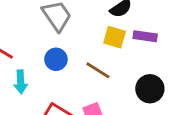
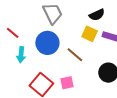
blue circle: (56, 59) -> (47, 43), size x1.5

